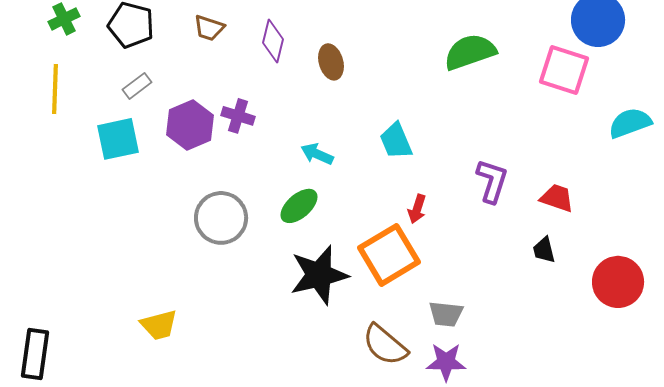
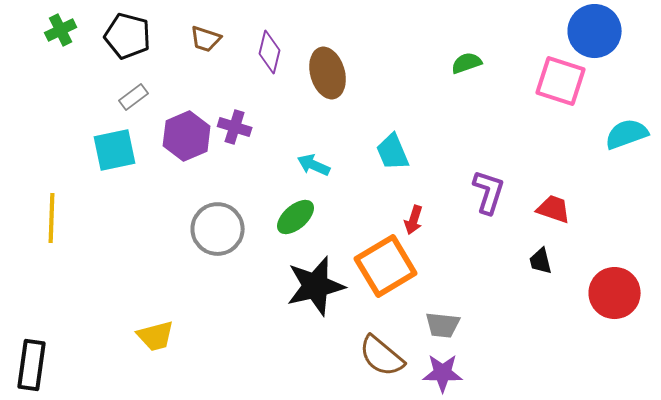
green semicircle: (470, 52) -> (467, 63), size x0.6
brown ellipse: (331, 62) -> (328, 73), size x1.4
yellow line: (55, 89) -> (52, 218), moved

